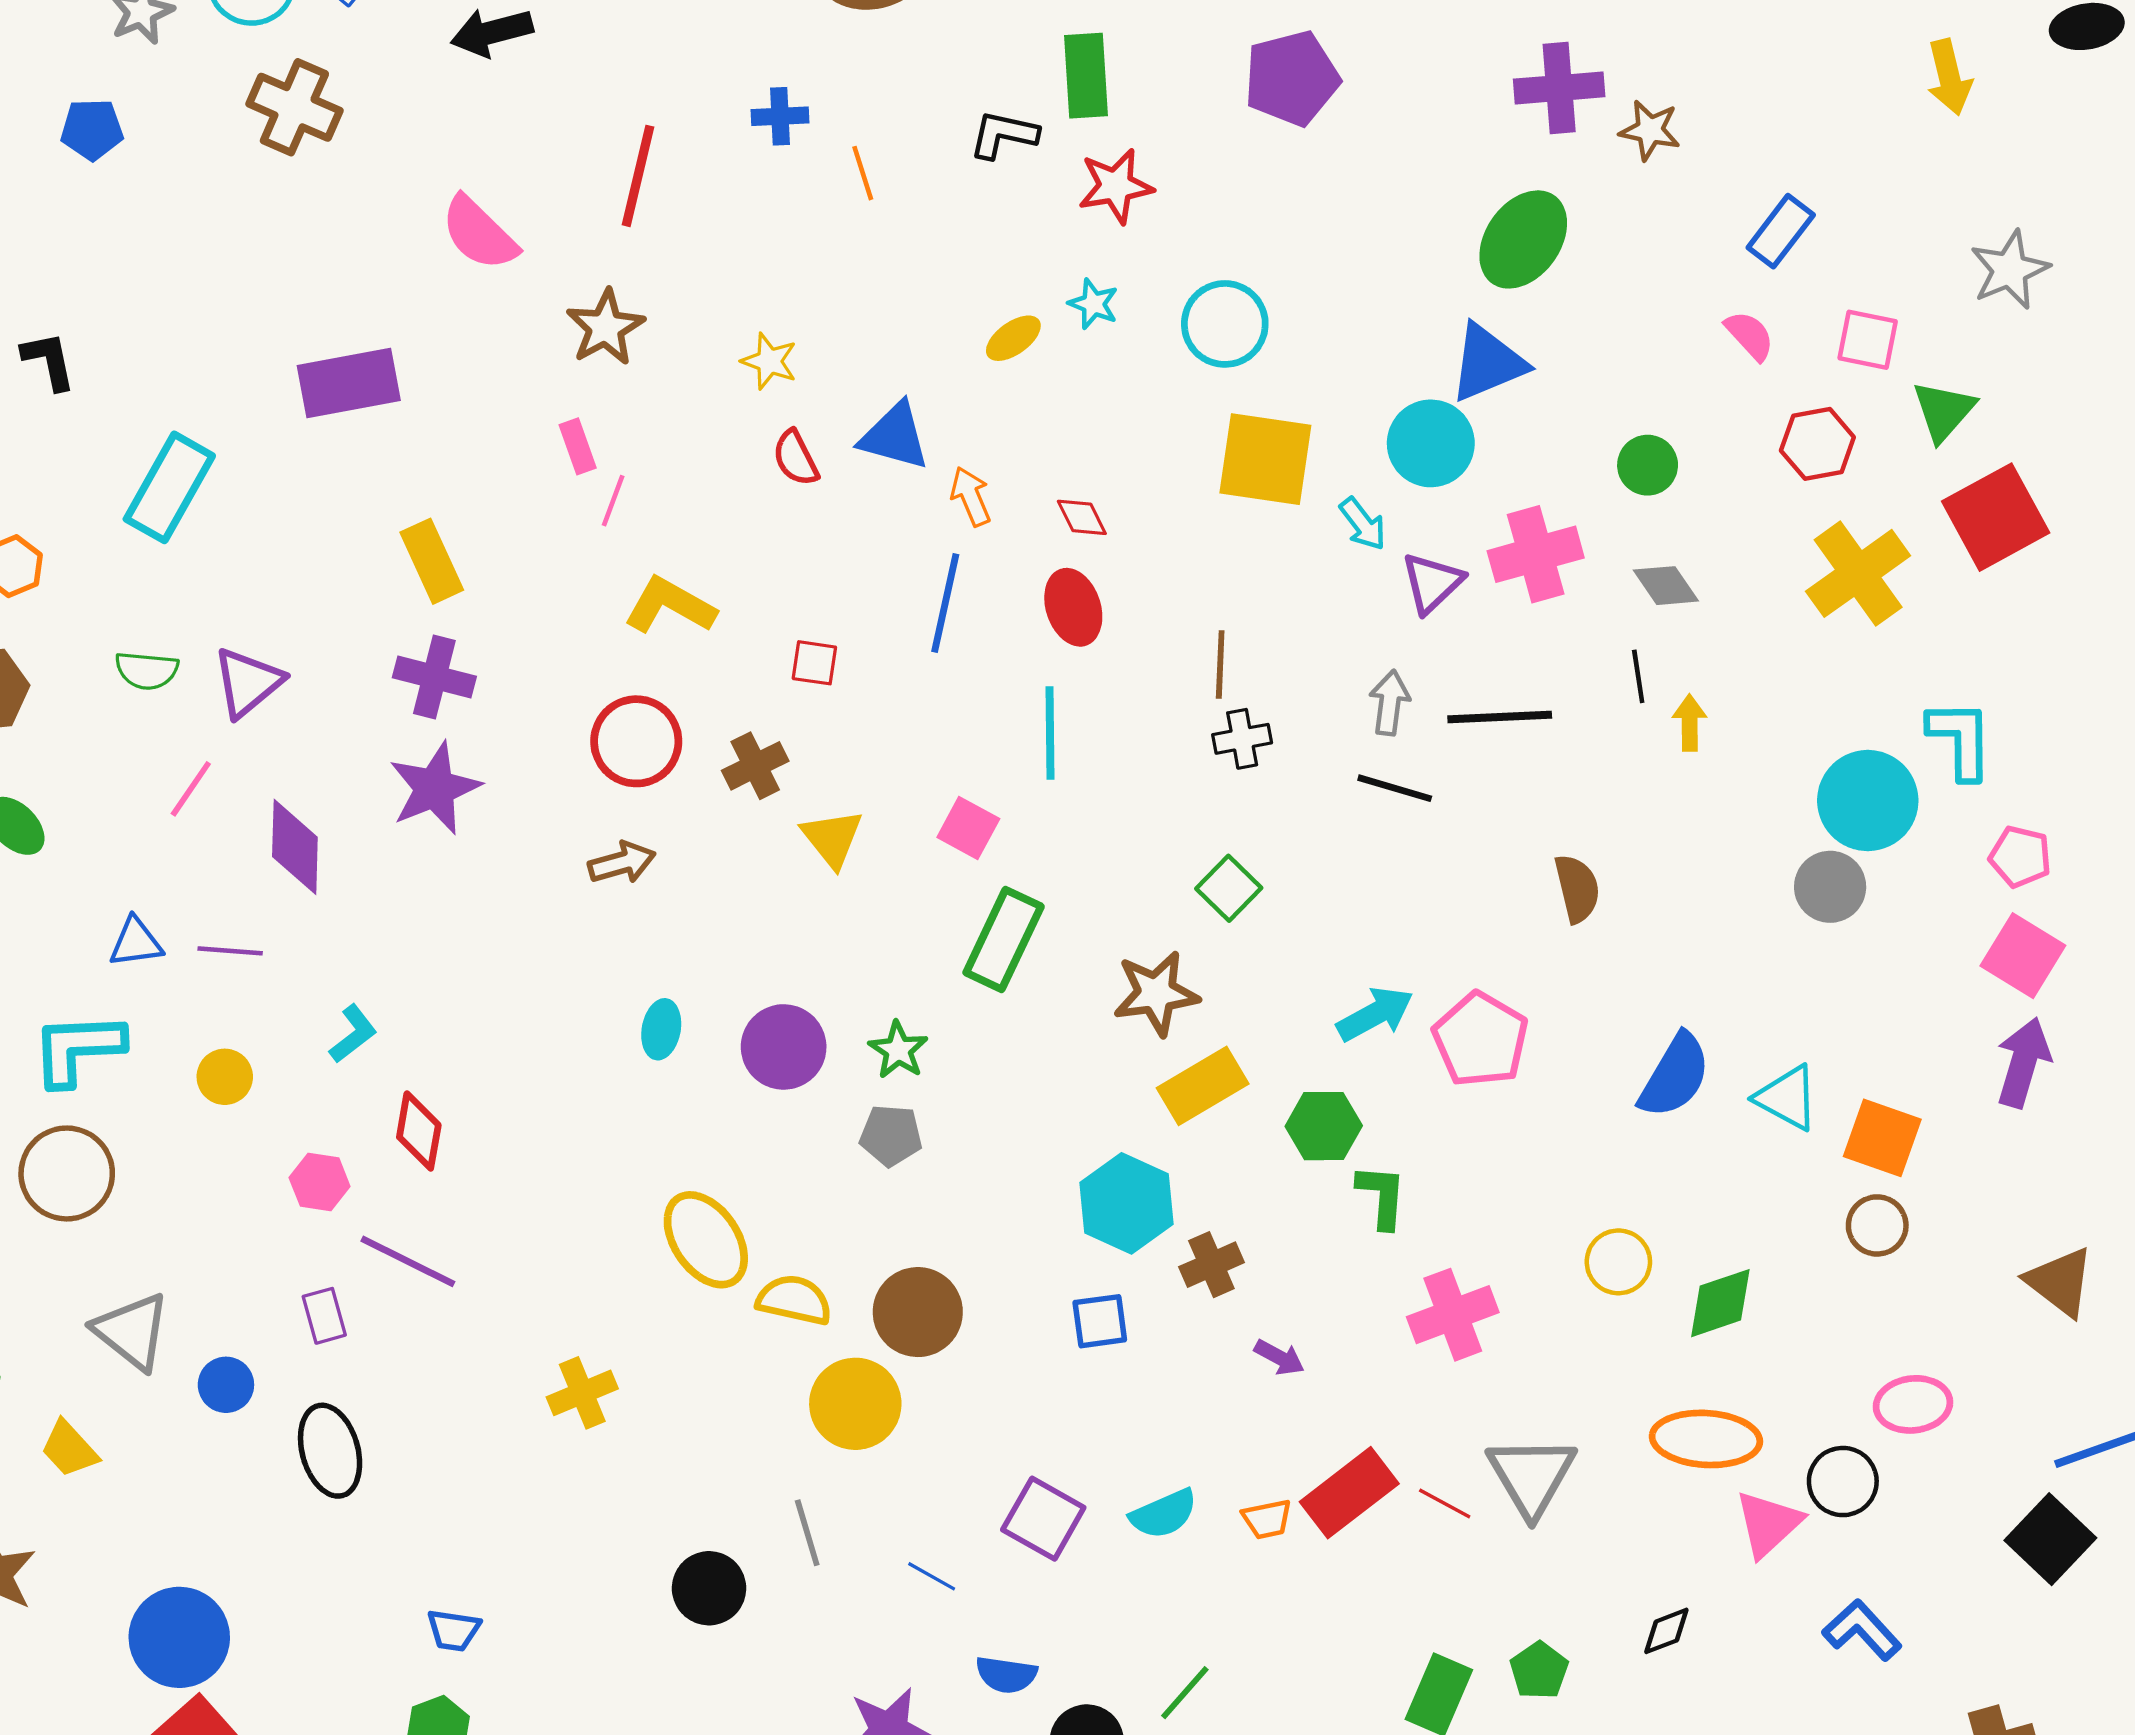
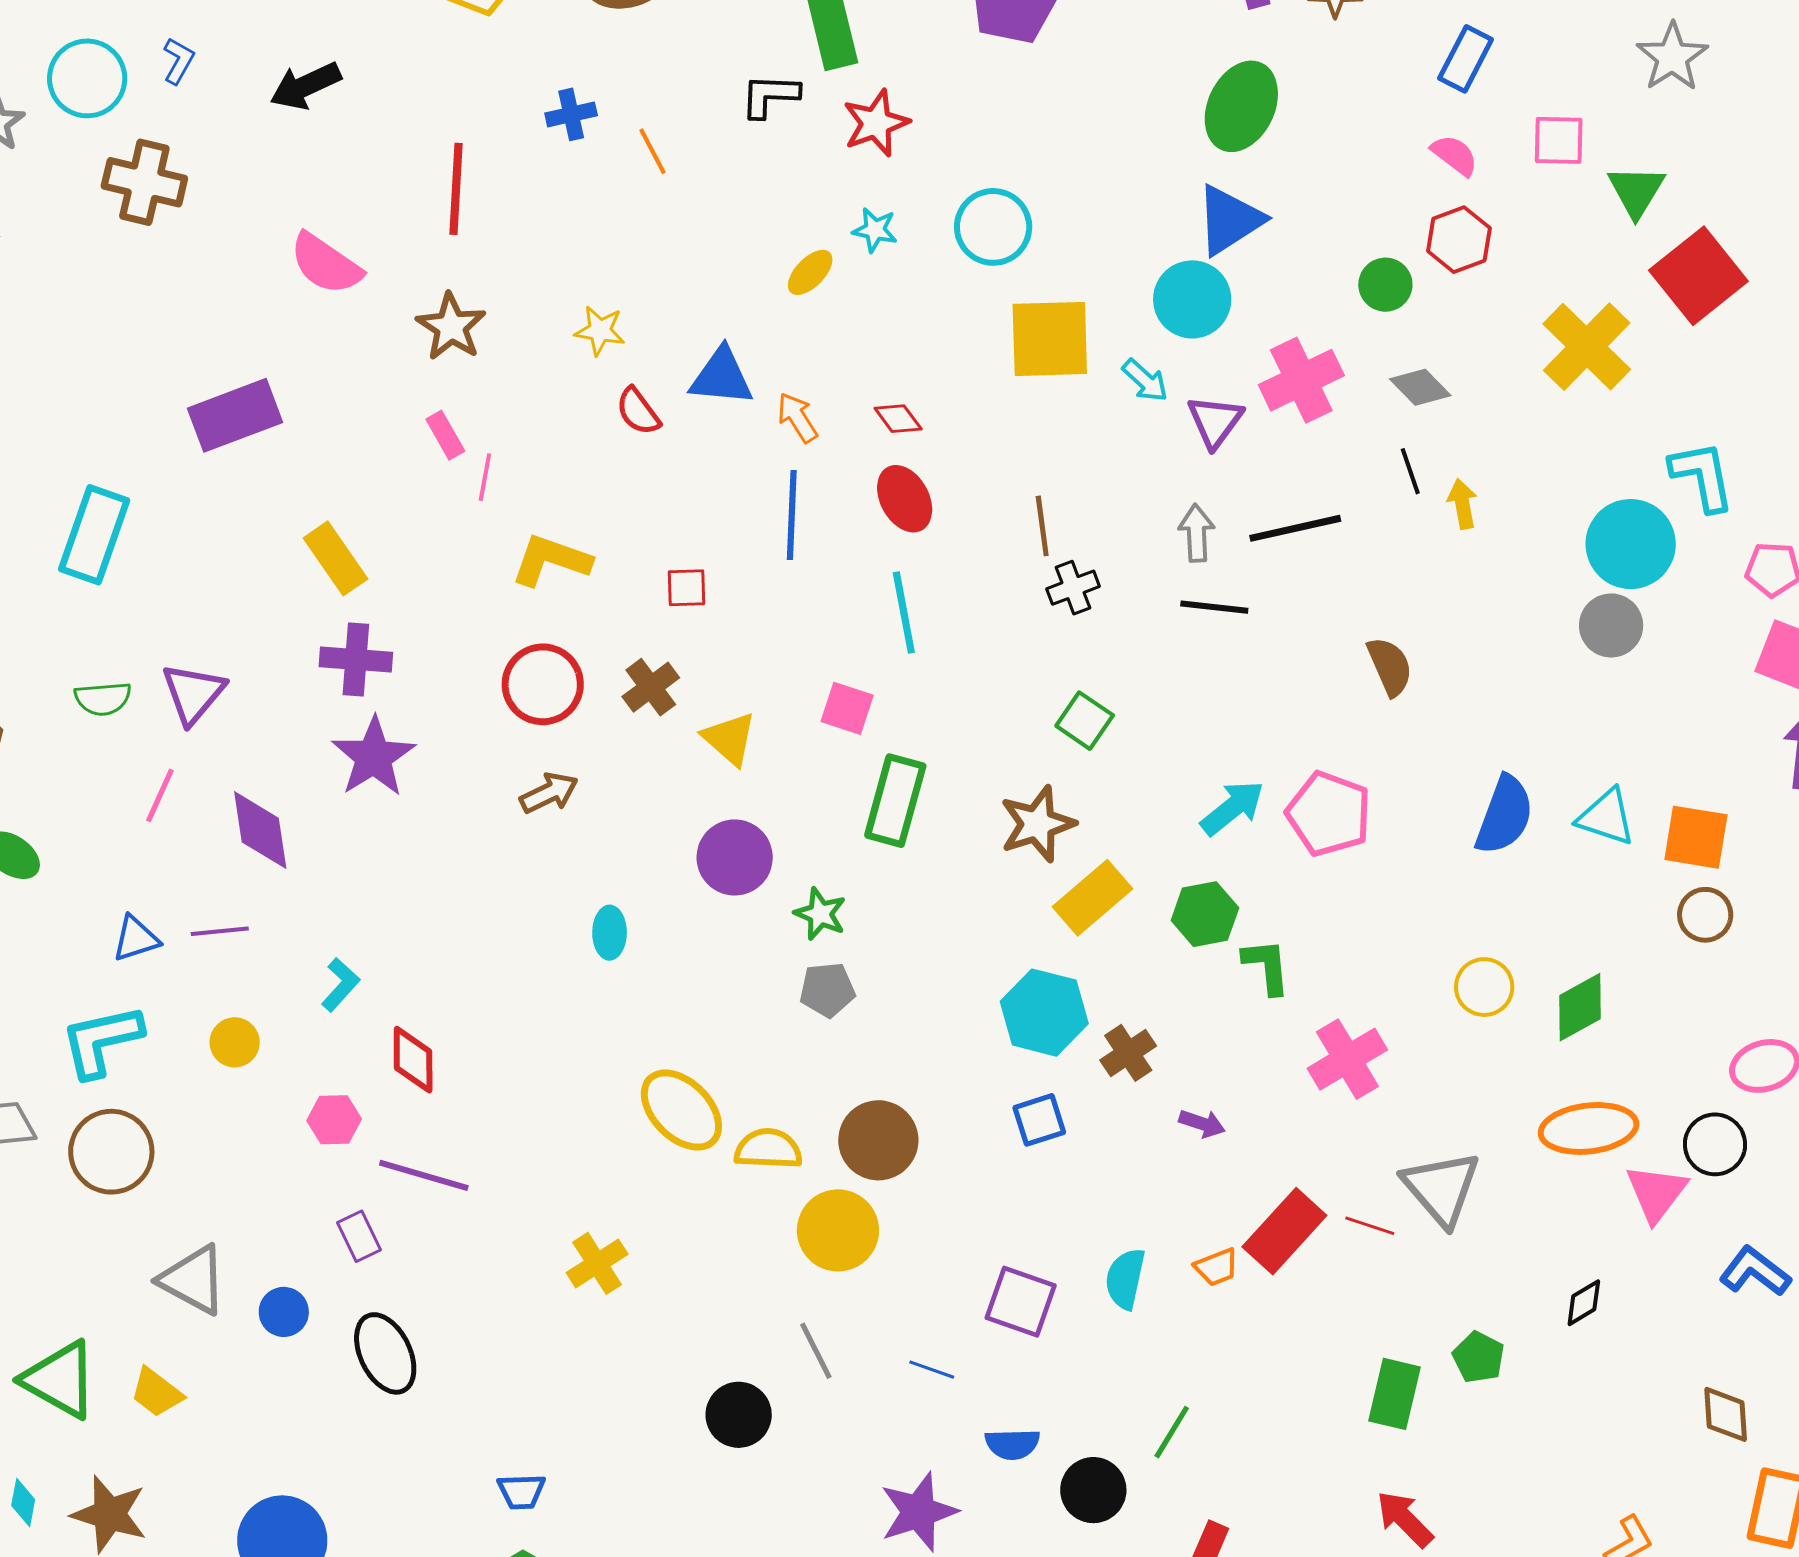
red hexagon: (1817, 444) -> (1459, 240), moved
purple circle: (784, 1047) -> (735, 857), moved
cyan semicircle: (1164, 1514) -> (1125, 1279), turned 136

